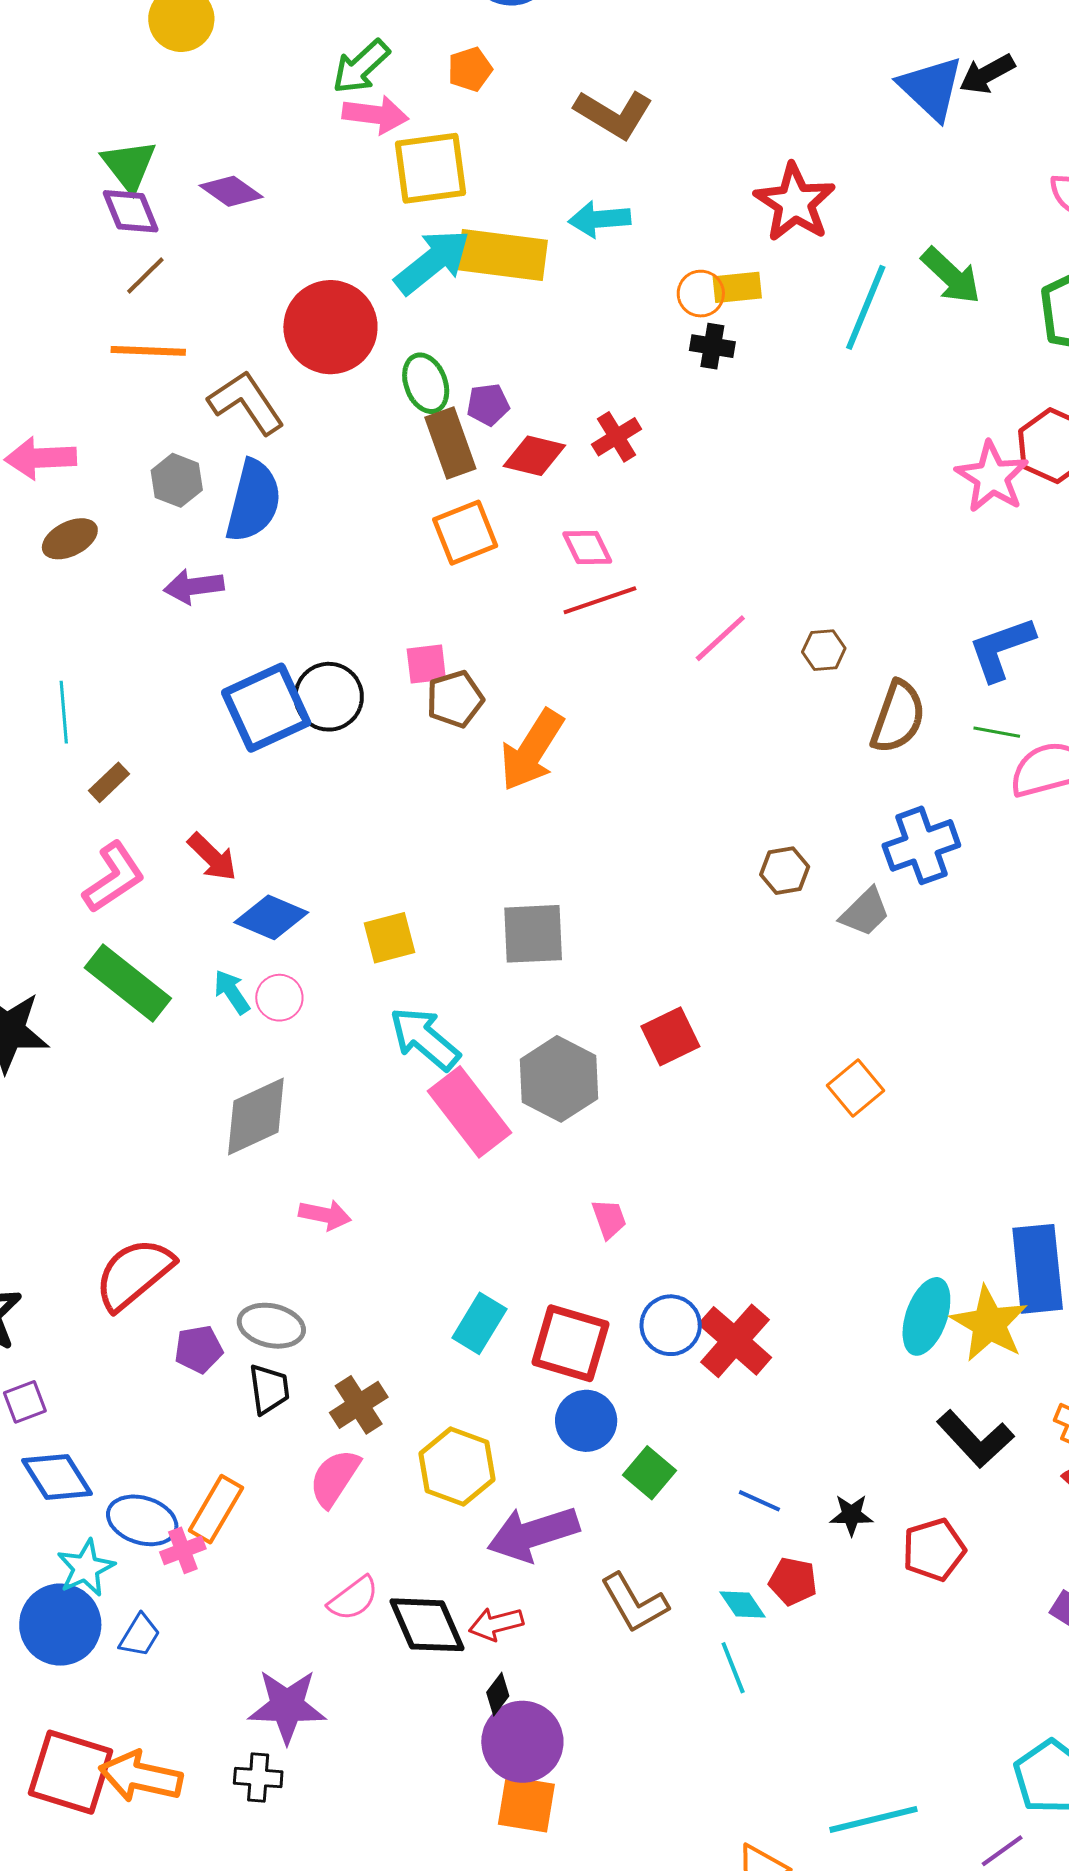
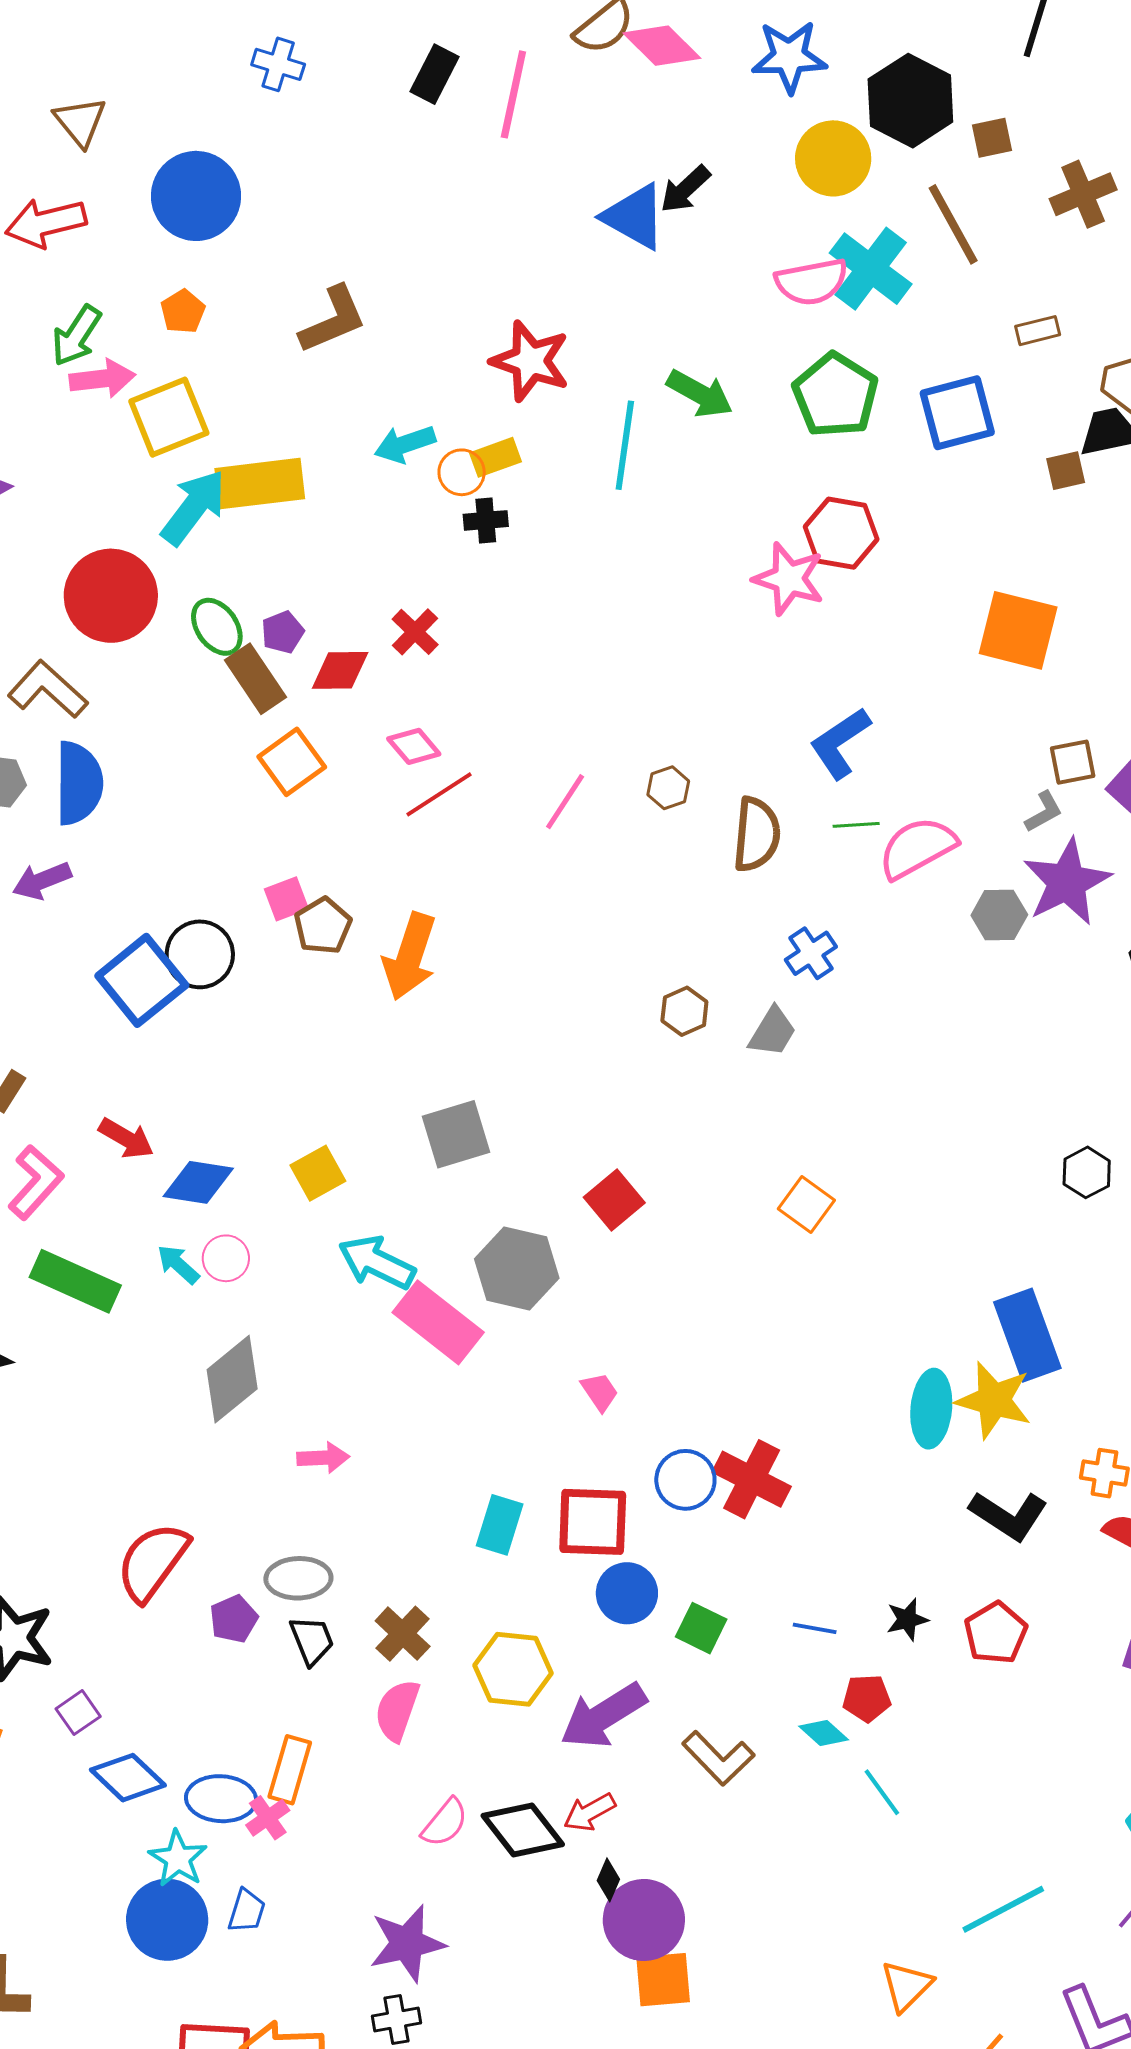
brown L-shape: (614, 114) -> (333, 320), turned -40
cyan arrow: (599, 219) -> (405, 444), moved
blue cross: (921, 845) -> (811, 953), size x0.7
cyan line: (733, 1668) -> (882, 1792), moved

